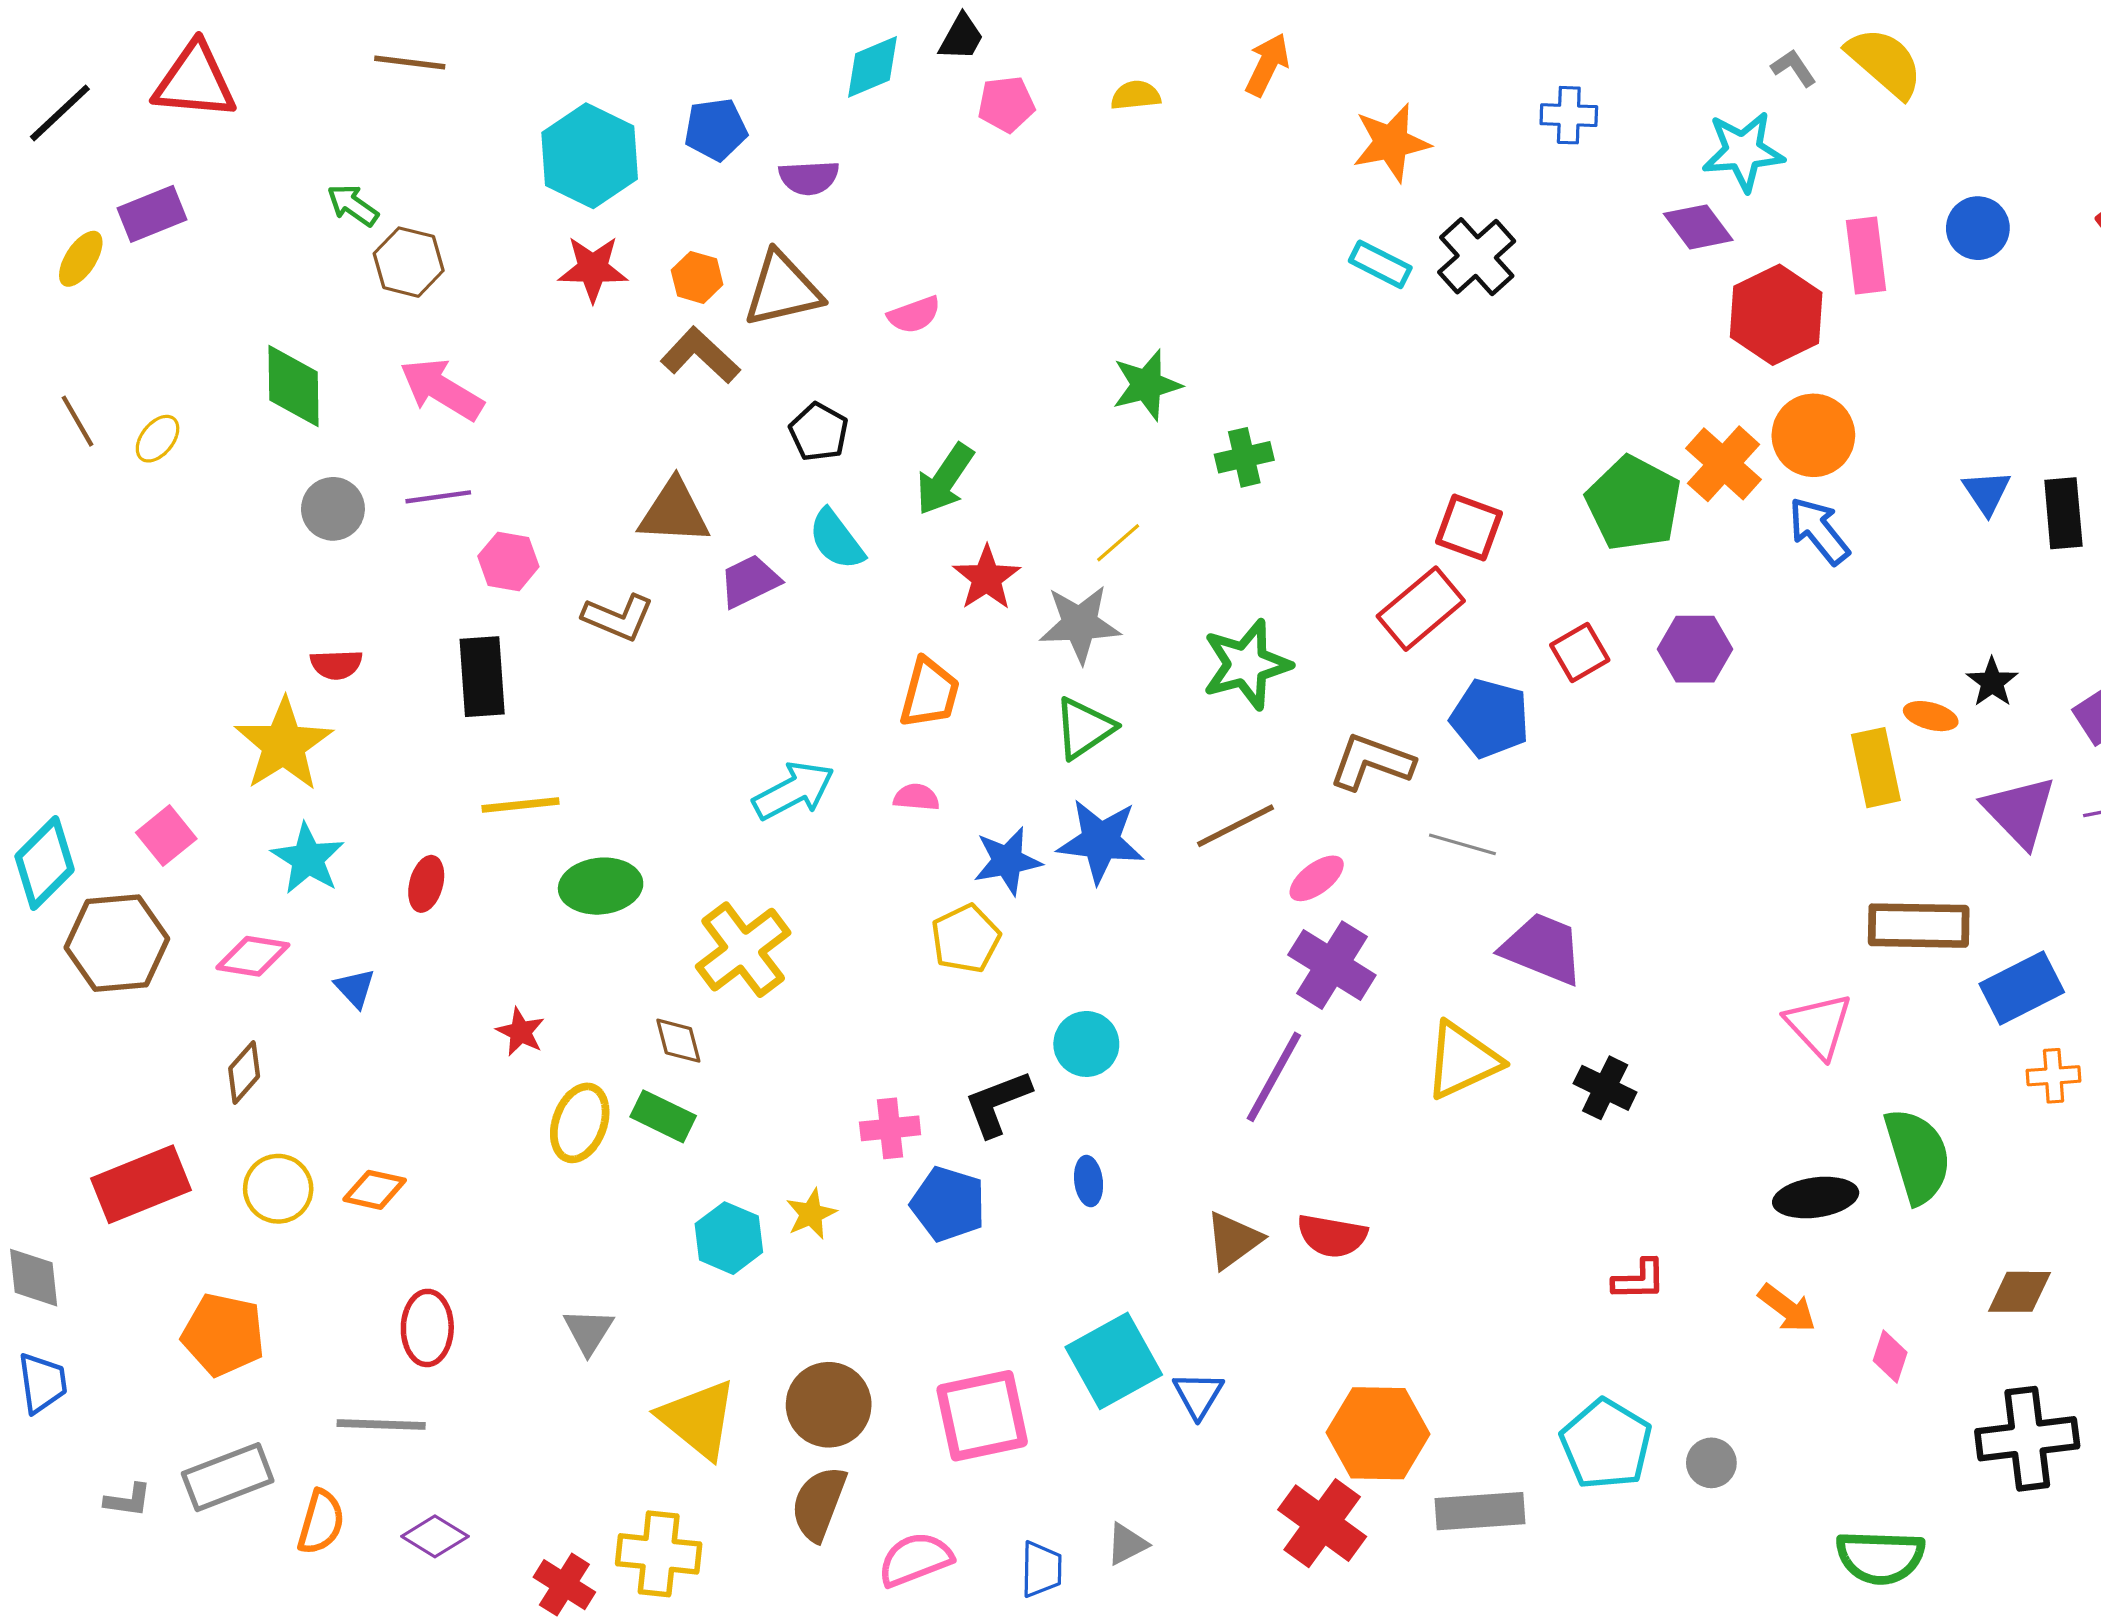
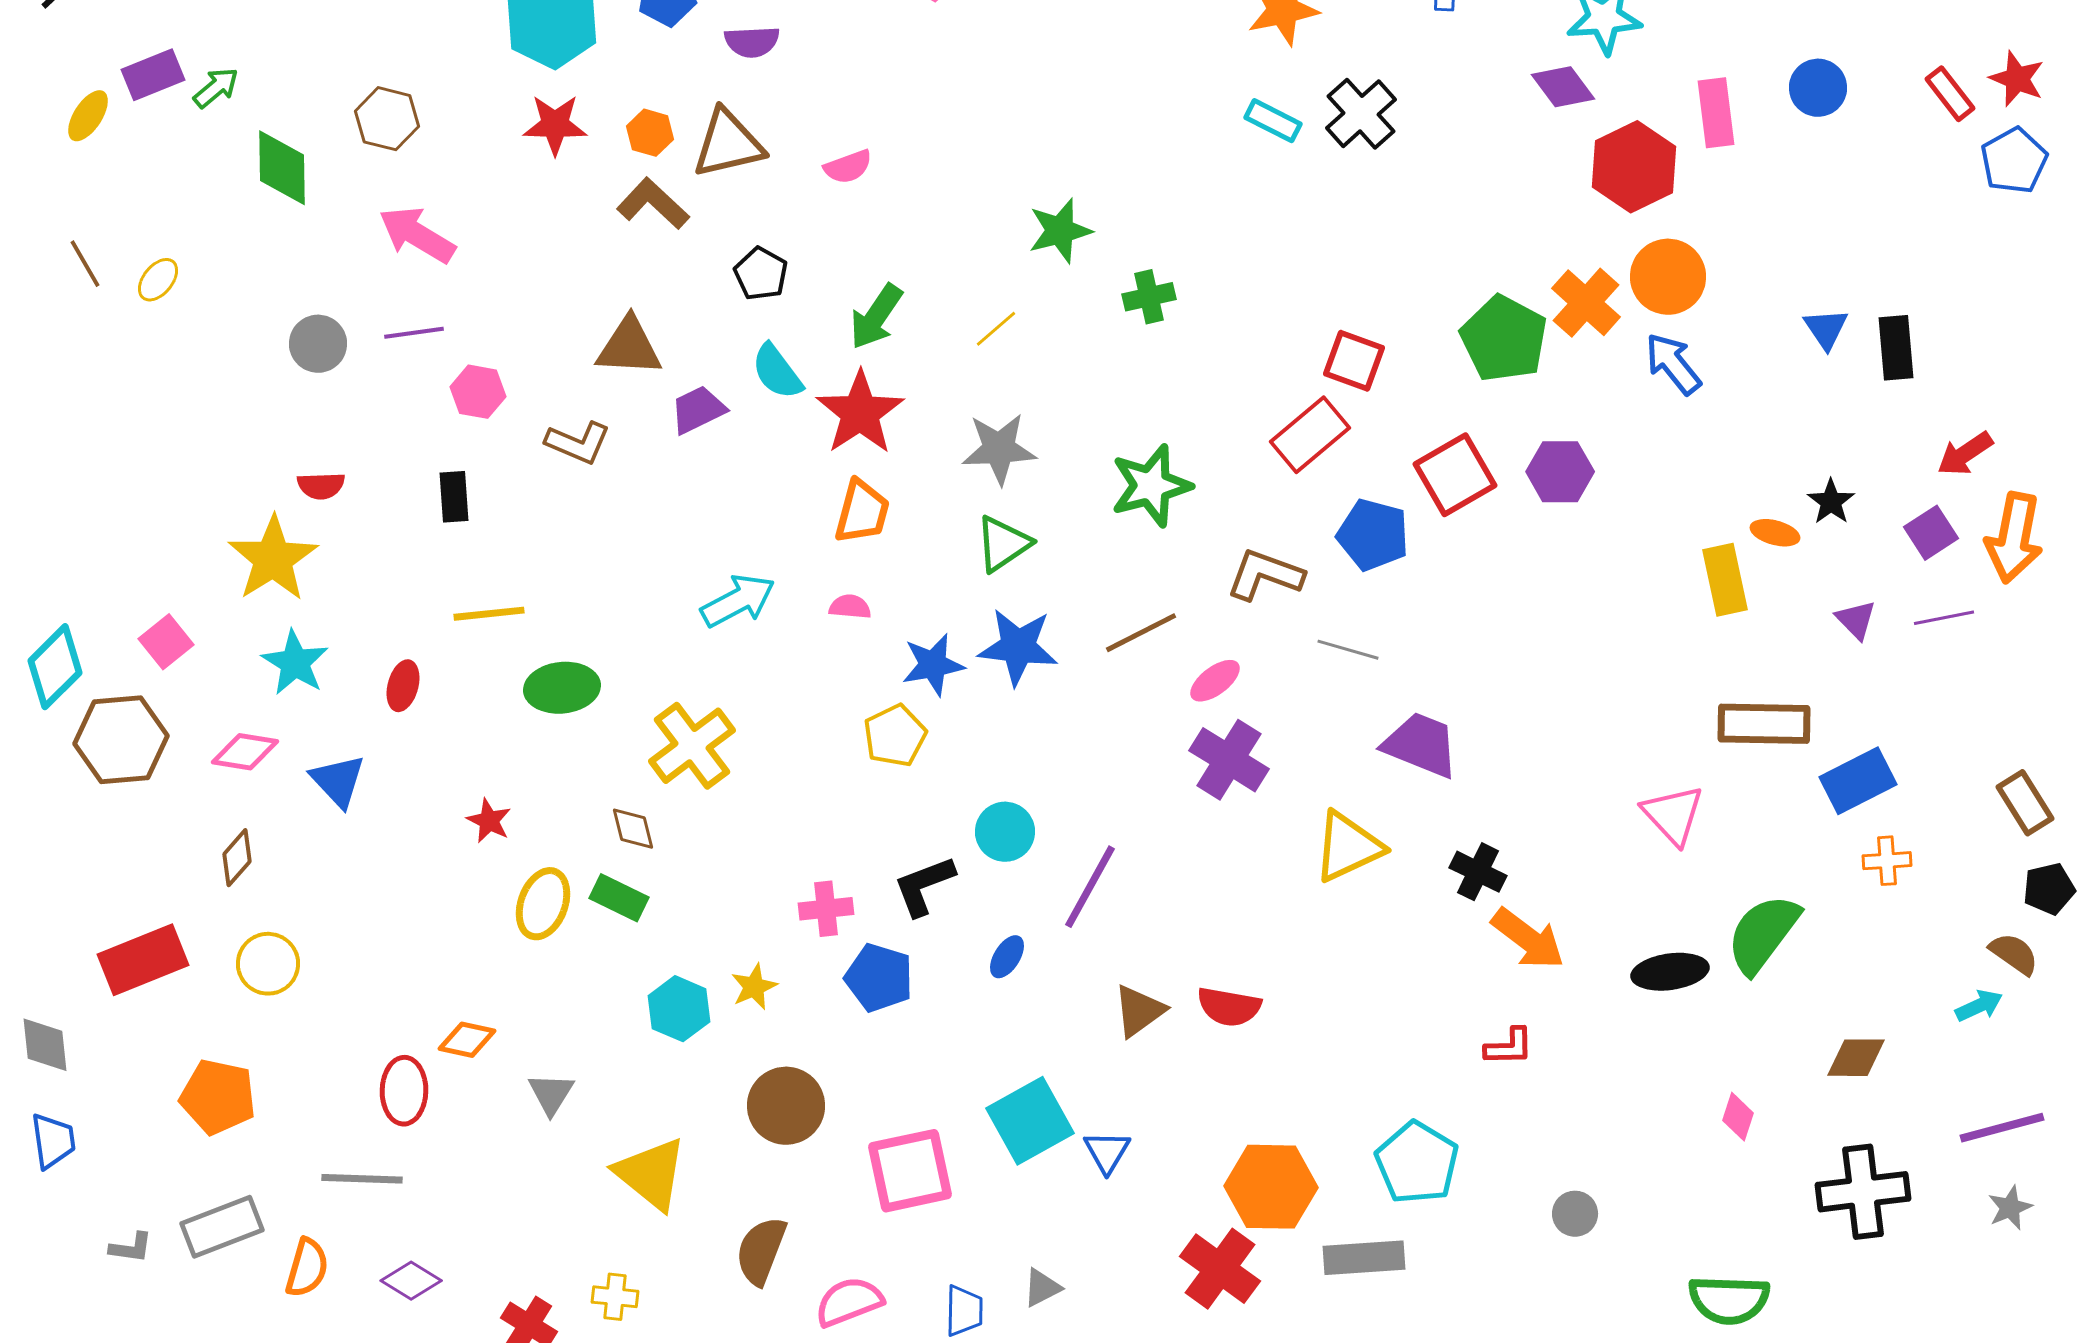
green arrow: (353, 205) -> (216, 88), moved, turned 105
green diamond: (293, 386) -> (282, 168), moved
yellow line: (1118, 543) -> (996, 329), moved
red star: (987, 578) -> (860, 413), moved, size x1.4
red square: (1580, 652) -> (1455, 475), size x1.5
black rectangle: (482, 677) -> (454, 497), size x0.7
purple triangle: (2020, 811) -> (1856, 620), size x0.6
blue triangle: (355, 988) -> (338, 781), size x1.5
purple line: (1274, 1077) -> (1090, 887), moved
green semicircle: (1918, 1156) -> (1763, 934), turned -126
blue ellipse: (1089, 1181) -> (1007, 957), turned 39
orange diamond: (375, 1190) -> (467, 1040), moved
orange arrow: (1787, 1308) -> (1528, 939), moved, size x1.4
brown circle: (829, 1405) -> (786, 1106), moved
cyan pentagon: (1606, 1444) -> (1417, 1163), moved
yellow cross: (659, 1554) -> (615, 1297), size x0.6

